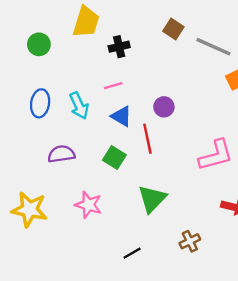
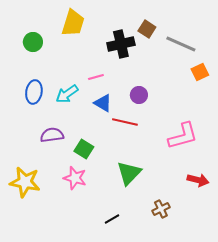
black cross: (119, 47) -> (121, 44), moved, size x1.5
cyan arrow: (79, 106) -> (67, 94), turned 80
red line: (147, 139) -> (125, 122), turned -65
green square: (114, 158) -> (84, 149), moved

